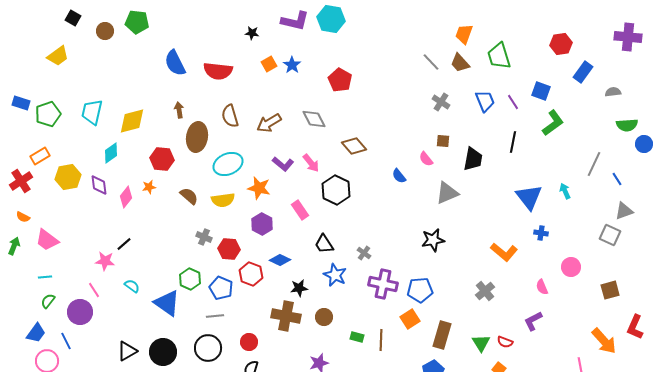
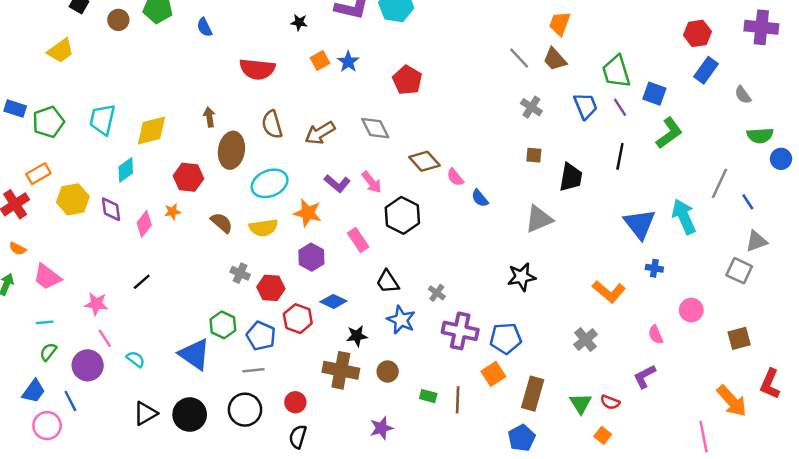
red hexagon: (561, 44) -> (697, 33), moved
green trapezoid: (499, 56) -> (616, 72), moved
blue semicircle: (175, 63) -> (204, 27), moved, size x0.6
gray semicircle: (613, 92) -> (743, 95), turned -119
pink semicircle: (426, 159) -> (455, 177), moved
cyan arrow: (565, 191) -> (684, 217), size x1.8
pink star: (105, 261) -> (96, 304), moved
cyan semicircle: (132, 286) -> (136, 359), moved

